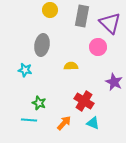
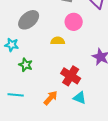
gray ellipse: (42, 45) -> (29, 20), turned 40
pink circle: (98, 47) -> (74, 22), moved
green star: (39, 103) -> (26, 65), moved

